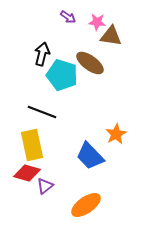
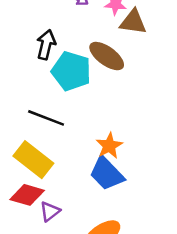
orange star: (116, 134) -> (109, 146), moved
yellow rectangle: (32, 145) -> (33, 160), turned -40

